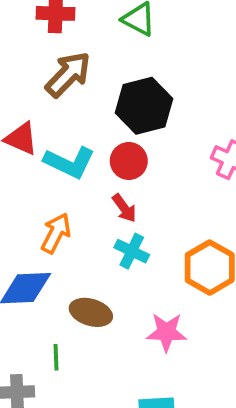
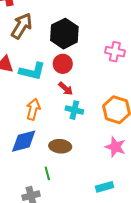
pink star: (166, 332) -> (115, 147), moved, turned 30

